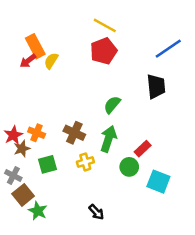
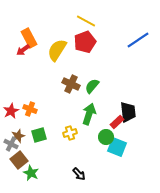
yellow semicircle: (51, 61) -> (57, 50), moved, size x1.6
black trapezoid: (156, 86) -> (128, 112), moved
brown cross: (74, 133) -> (71, 84), moved
brown star: (22, 149) -> (18, 136), moved
cyan square: (158, 182) -> (117, 147), moved

